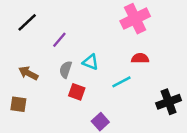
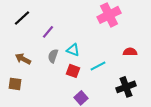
red semicircle: (140, 58) -> (130, 52), moved
red square: (77, 92) -> (73, 71), moved
black cross: (169, 102) -> (126, 87), moved

